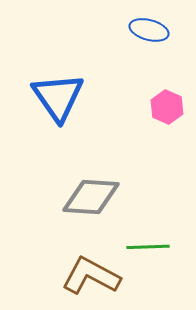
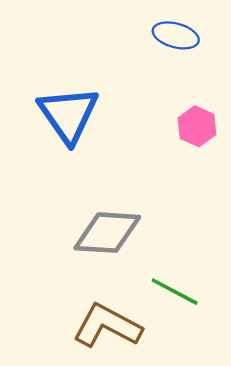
green line: (148, 247) -> (175, 292), turned 30

